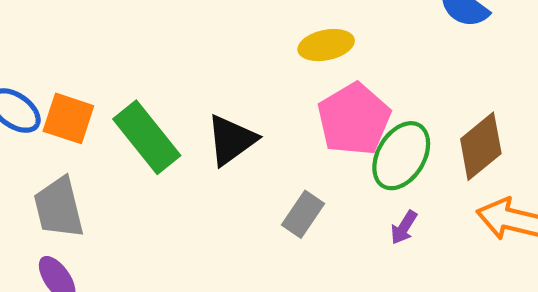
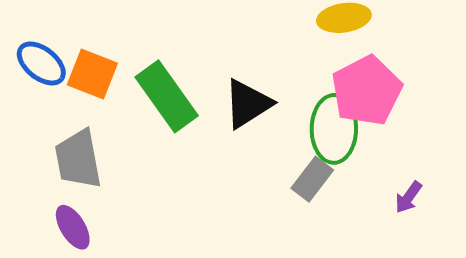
green ellipse: (401, 156) -> (334, 129), moved, turned -34

